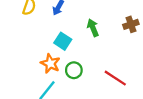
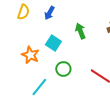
orange star: (50, 64) -> (30, 55), moved

